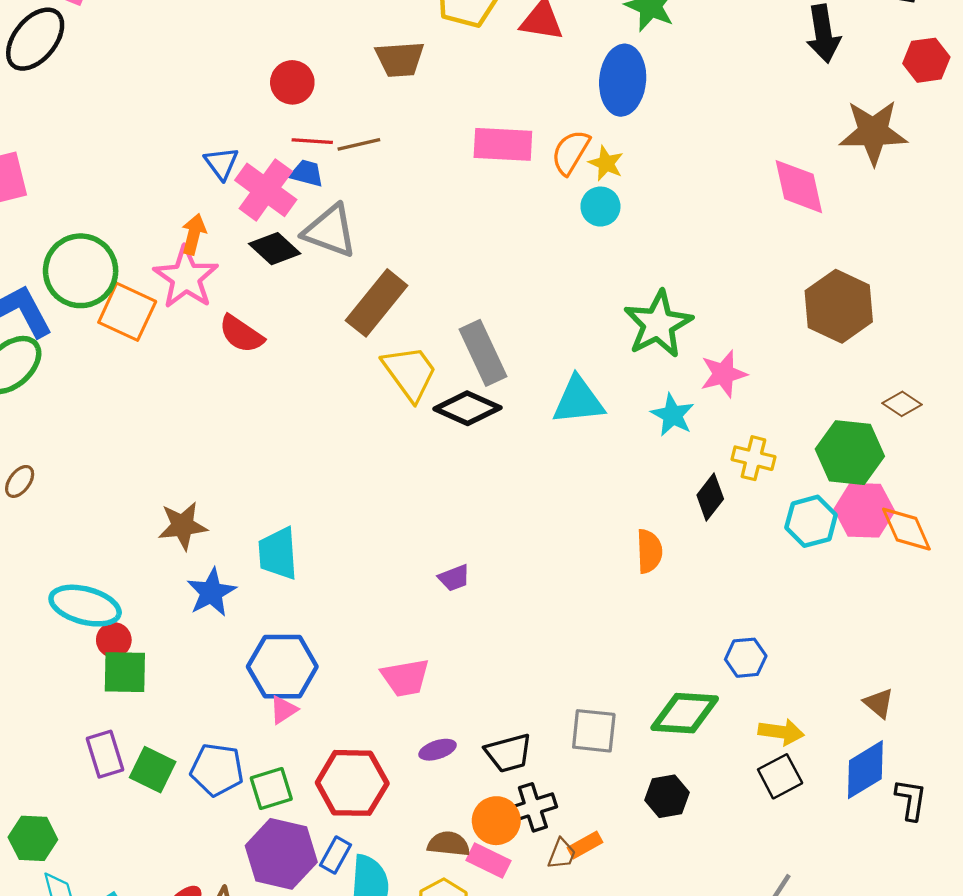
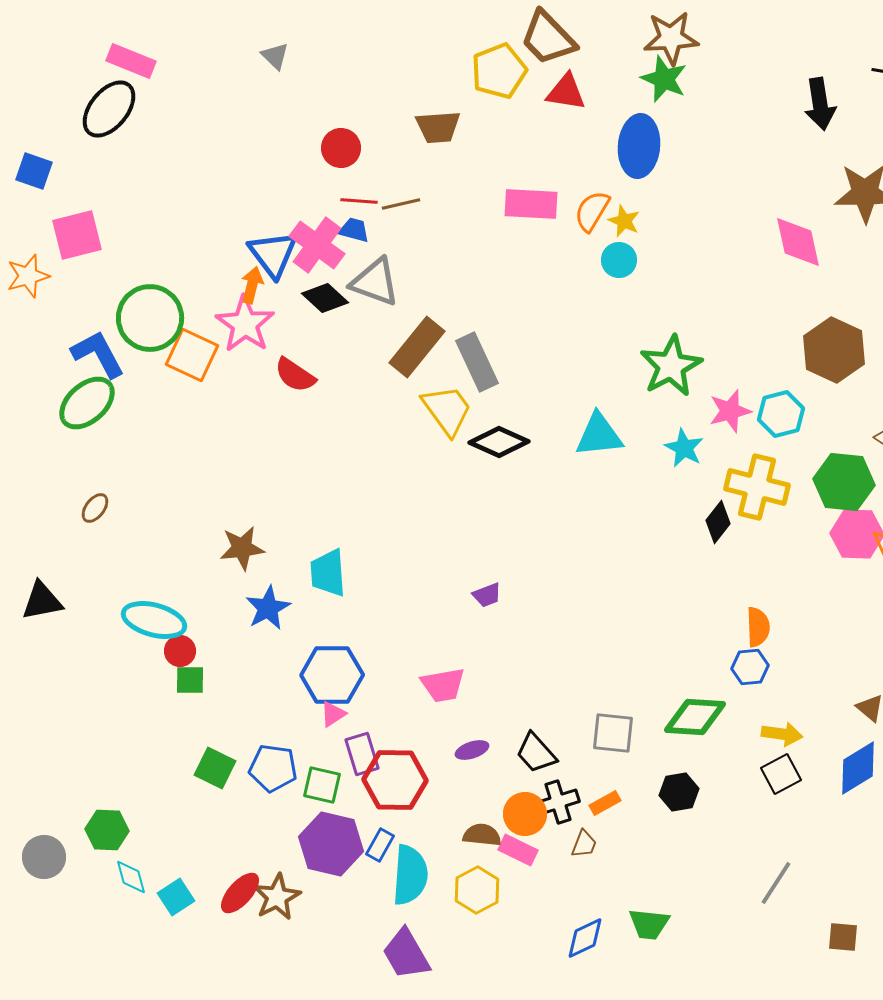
blue triangle: (221, 163) -> (273, 254), moved, size x1.6
gray rectangle: (483, 353) -> (477, 362), moved
yellow cross: (753, 458) -> (757, 487), size x1.6
cyan hexagon: (811, 521) -> (781, 414), moved
orange semicircle: (649, 551) -> (758, 627), moved
green square: (125, 672) -> (190, 680), size x0.7
black trapezoid: (508, 753) -> (536, 753), turned 63
purple rectangle: (105, 754) -> (362, 754), moved
green square: (271, 788) -> (322, 785), turned 30
orange rectangle: (585, 845) -> (605, 803), moved

